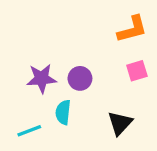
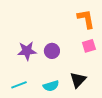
orange L-shape: (132, 29) -> (86, 19), turned -85
cyan semicircle: (63, 112) -> (51, 86), moved, turned -112

